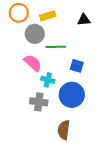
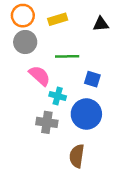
gray circle: (35, 34) -> (25, 42), moved

